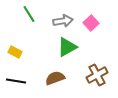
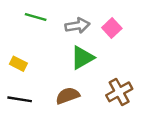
green line: (29, 14) -> (36, 17), turned -42

